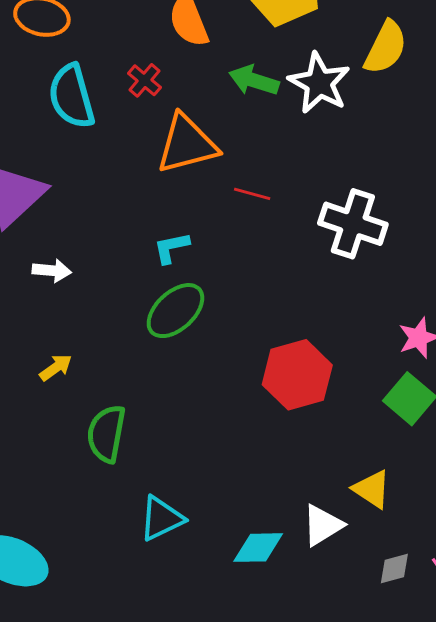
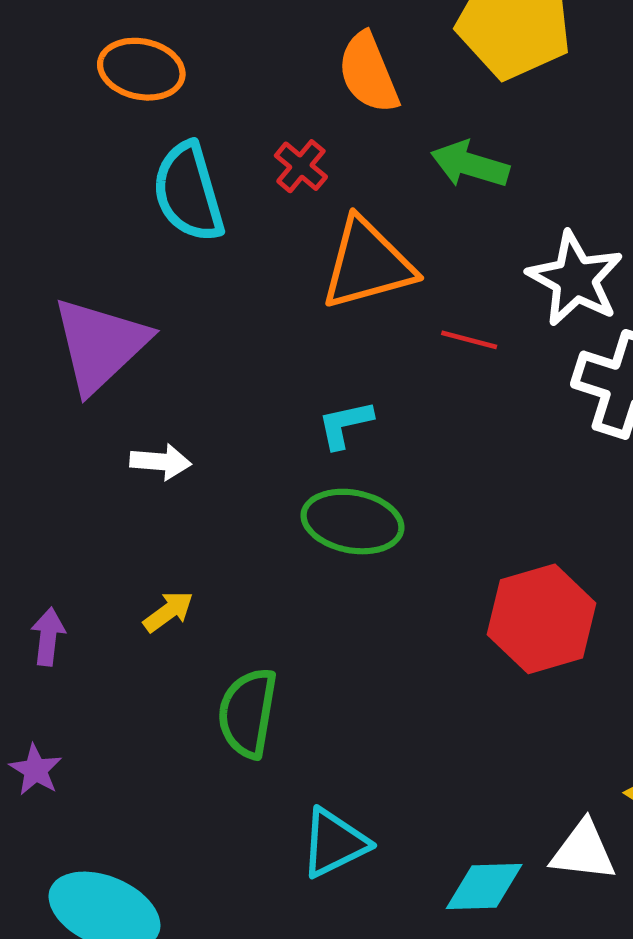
white star: (319, 83) -> (575, 279), moved
green ellipse: (175, 311) -> (352, 522), turned 54
white triangle: (323, 525) -> (583, 851), turned 39

